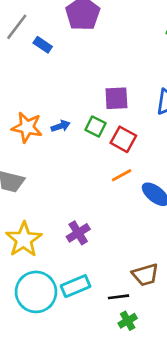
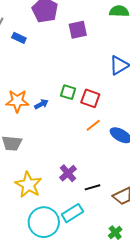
purple square: (116, 98) -> (78, 30), moved
blue arrow: (61, 126) -> (41, 104), moved
black line: (118, 297) -> (93, 187), moved

